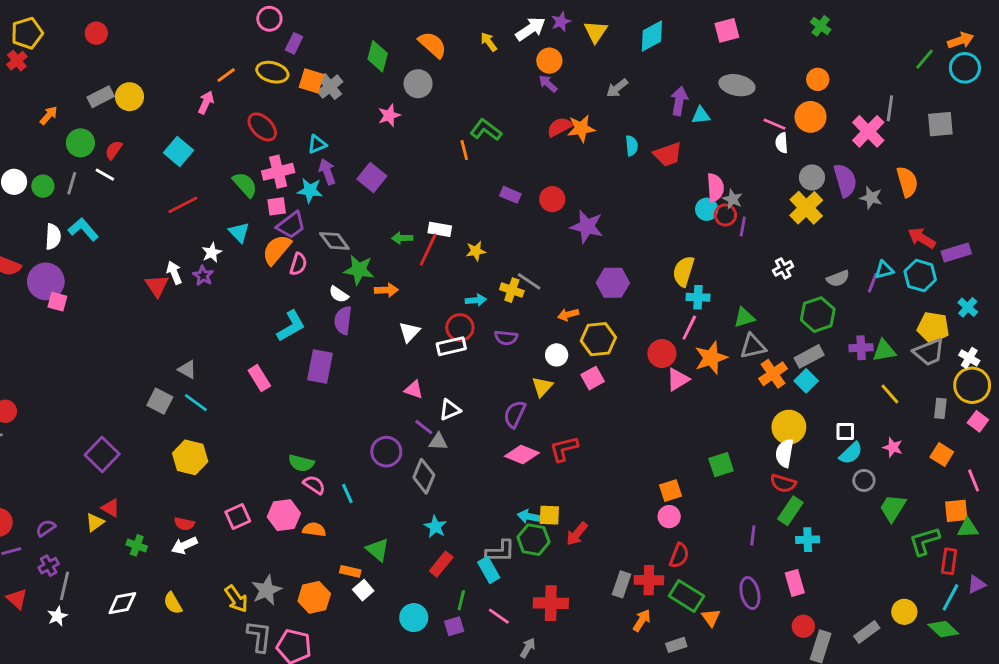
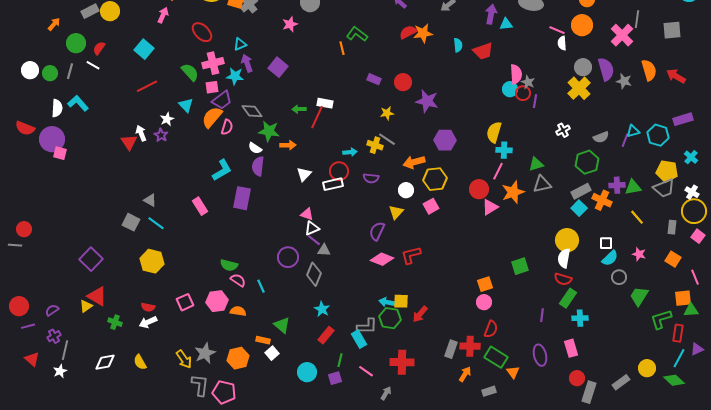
red arrow: (922, 238) -> (676, 76), moved
yellow star: (476, 251) -> (387, 113), moved
orange arrow: (568, 315) -> (414, 162), size x1.5
orange cross: (773, 374) -> (602, 200), moved, turned -30
white triangle: (450, 410) -> (312, 228), moved
red triangle: (111, 508) -> (97, 296), size x1.5

